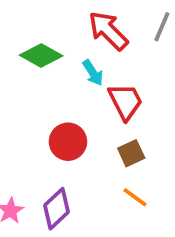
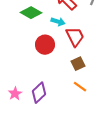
cyan arrow: (93, 73) -> (58, 22), turned -40
red circle: (68, 142) -> (45, 45), moved

